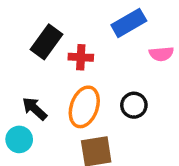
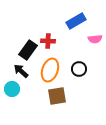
black rectangle: (47, 42) -> (28, 50), moved

